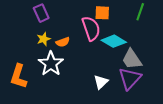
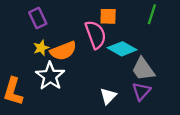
orange semicircle: (63, 42) -> (63, 51), size x1.6
purple triangle: (130, 78) -> (141, 91), size x0.7

